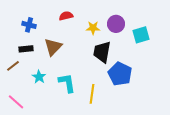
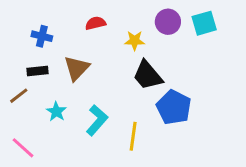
purple circle: (116, 24) -> (168, 22), moved
cyan square: (141, 35) -> (204, 23), moved
black trapezoid: (102, 52) -> (148, 75), turned -50
cyan L-shape: (67, 83) -> (97, 120), turned 50

